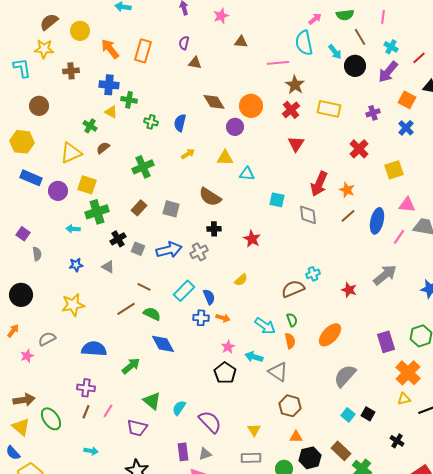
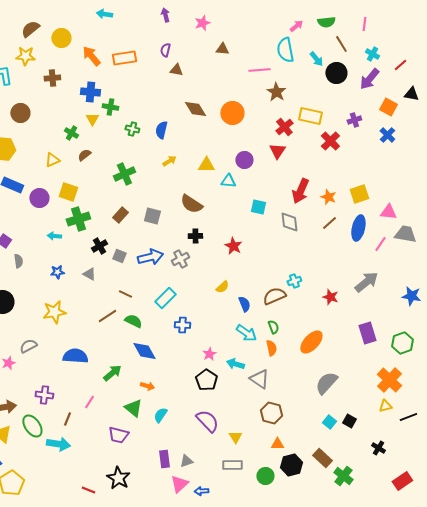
orange rectangle: (143, 51) -> (124, 58), turned 65
red cross: (291, 110) -> (284, 127), moved
yellow triangle: (111, 112) -> (92, 119), turned 32
purple circle: (235, 127) -> (244, 160), moved
red cross: (359, 149) -> (330, 141), moved
yellow triangle: (71, 153) -> (52, 160), size x0.7
yellow square: (394, 170) -> (359, 194), moved
blue semicircle: (209, 297) -> (244, 304), moved
orange arrow: (223, 318) -> (147, 386), moved
purple rectangle: (386, 342) -> (367, 333), moved
purple cross: (86, 388) -> (44, 395), moved
pink line: (108, 411) -> (89, 402), moved
purple semicircle: (210, 422) -> (207, 421), moved
cyan arrow: (91, 451) -> (58, 444), moved, size x1.6

